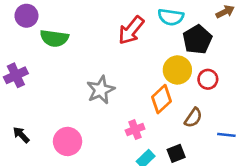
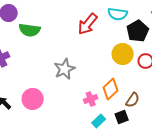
orange diamond: (162, 99) -> (111, 89), moved
brown semicircle: (193, 118) -> (133, 100), moved
pink circle: (68, 141) -> (33, 99), moved

